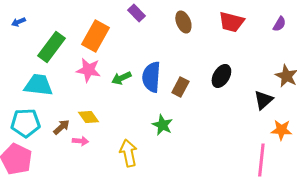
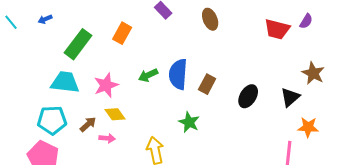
red trapezoid: (231, 22) -> (277, 29), moved
orange rectangle: (95, 36) -> (122, 33), size x0.7
pink star: (88, 70) -> (106, 85), moved, turned -30
black ellipse: (221, 76) -> (248, 96), moved

